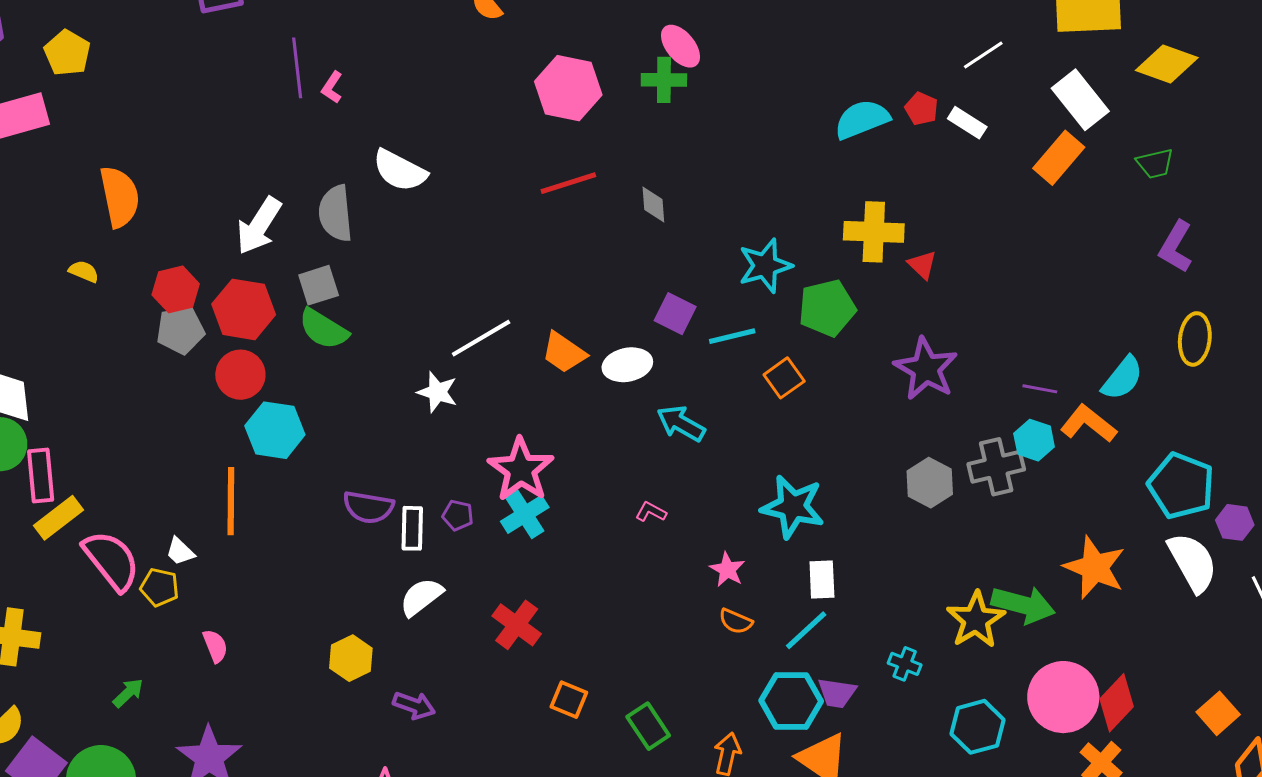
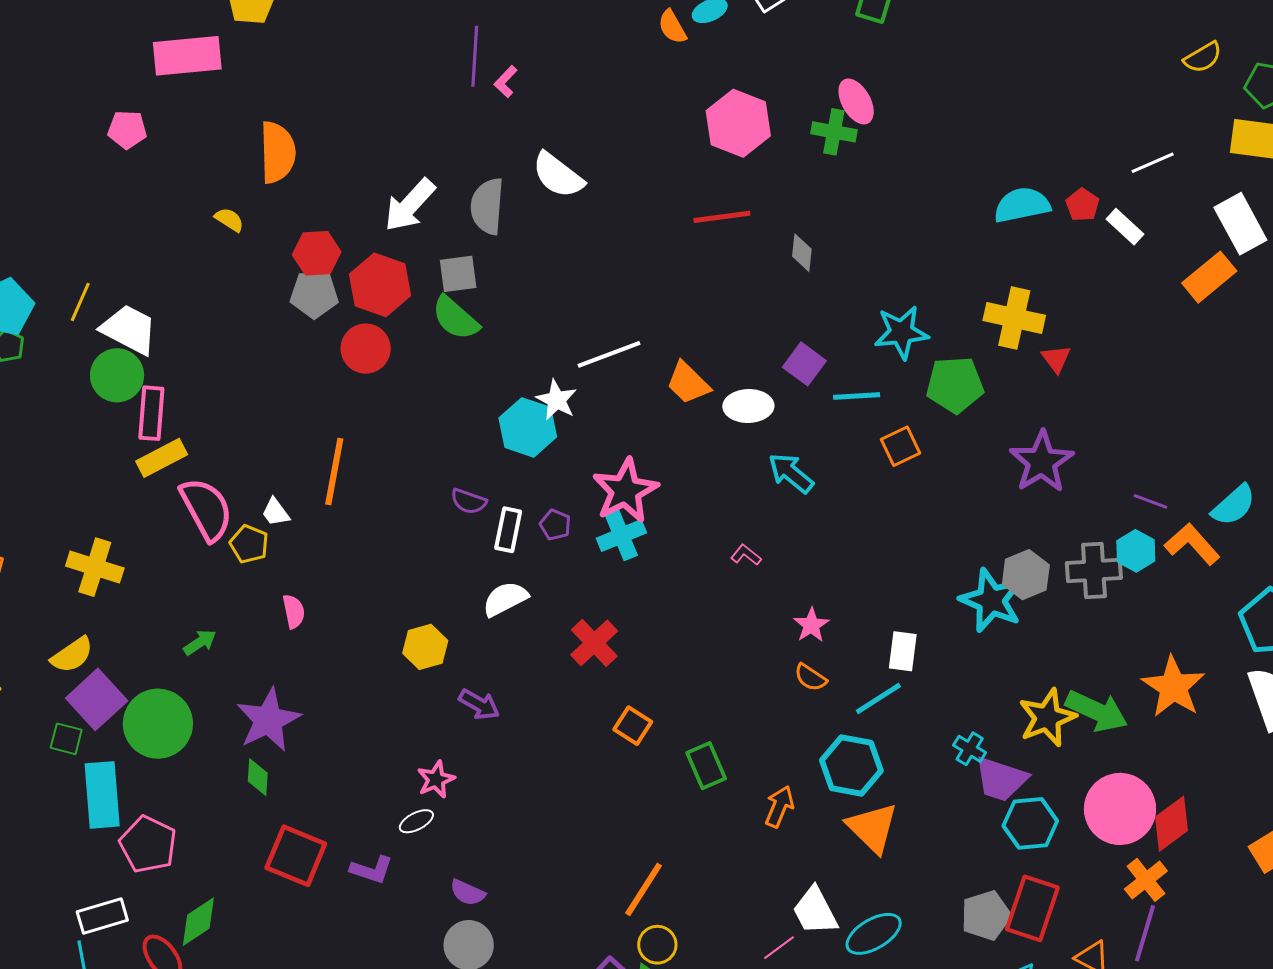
cyan hexagon: (275, 430) -> (528, 427), moved
purple semicircle: (368, 507) -> (469, 501), size x0.7
cyan star: (793, 507) -> (991, 600), moved
purple trapezoid: (837, 693) -> (1001, 779), moved, size x1.4

